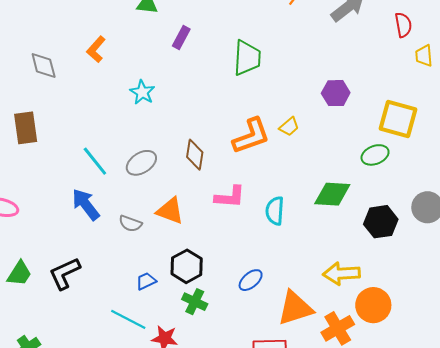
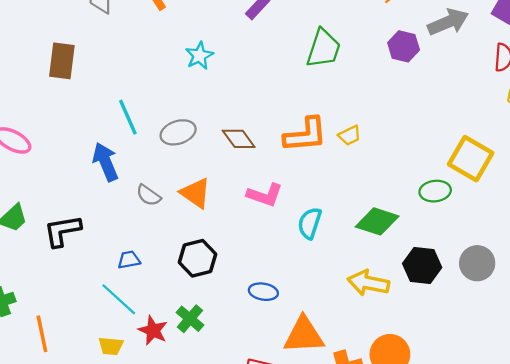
purple hexagon: (336, 93) -> (404, 46), moved
brown diamond: (195, 155) -> (239, 139), turned -60
yellow arrow: (341, 274) -> (368, 283), moved
blue ellipse: (251, 280) -> (263, 292), turned 35
blue trapezoid: (146, 281) -> (129, 260), moved
green cross: (195, 302) -> (190, 319), moved

